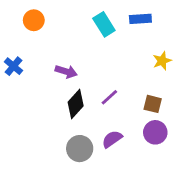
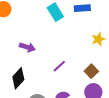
black diamond: (76, 104) -> (18, 78), moved
brown square: (153, 104) -> (91, 71), turned 32

